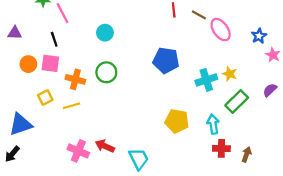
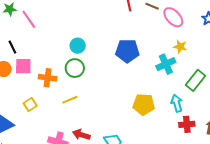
cyan circle: (105, 33) -> (78, 46), moved
black line: (54, 39) -> (12, 47), moved
yellow star: (230, 74) -> (180, 47), moved
yellow square: (45, 97) -> (30, 105), moved
yellow line: (72, 106) -> (70, 100), moved

